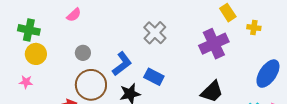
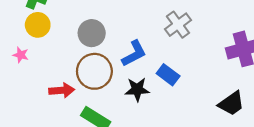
gray circle: (83, 53) -> (92, 33), size x1.5

